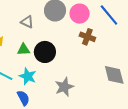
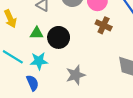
cyan star: (28, 76) -> (39, 61), turned -30

